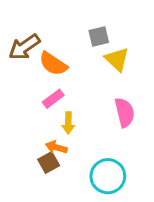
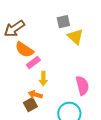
orange semicircle: (53, 64) -> (24, 50), moved
pink semicircle: (125, 112) -> (82, 86), moved

